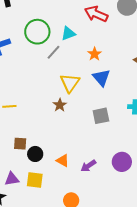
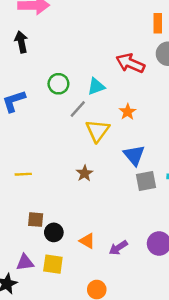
green circle: (37, 32) -> (58, 84), size x0.7
blue triangle: (101, 78) -> (134, 155), moved
yellow triangle: (70, 83) -> (98, 131), moved
gray square: (101, 116) -> (146, 181), moved

